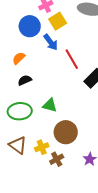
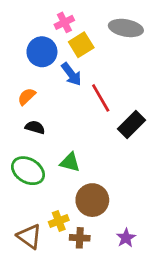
black semicircle: (25, 80) -> (35, 127), turned 40
green ellipse: (20, 111) -> (28, 171), turned 35
brown triangle: (18, 145) -> (29, 236), moved
brown cross: (57, 159) -> (80, 238), turned 32

